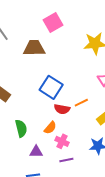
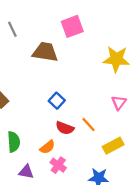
blue square: (51, 87) -> (57, 101), size x0.6
orange line: (81, 103) -> (88, 125), turned 64

